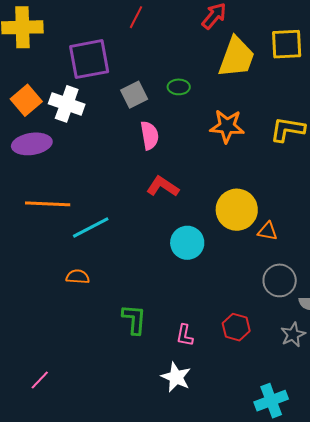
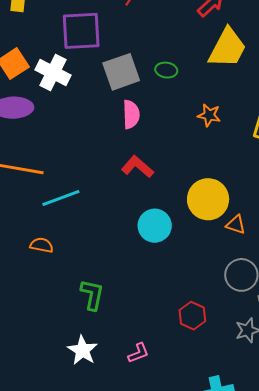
gray square: (134, 95) -> (121, 72), size x1.4
orange star: (227, 126) -> (209, 115), size x0.7
pink L-shape: (185, 335) -> (138, 353), moved, turned -130
white star: (176, 377) -> (82, 350), moved

